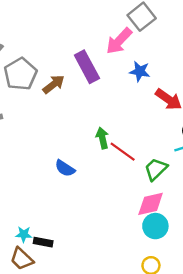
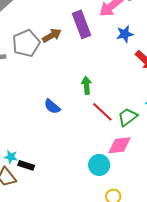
blue star: (140, 71) -> (125, 34), turned -30
gray pentagon: (20, 74) -> (26, 43), moved
red line: (123, 152) -> (102, 112), moved
cyan circle: (155, 226) -> (99, 165), moved

